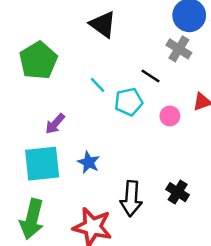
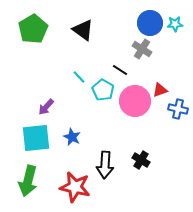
green pentagon: (38, 60) -> (33, 29), moved
cyan pentagon: (129, 102) -> (103, 90), turned -30
pink circle: (170, 116) -> (135, 101), size x2.0

